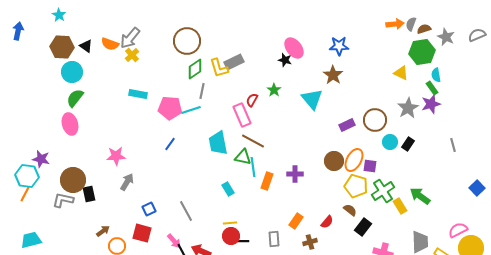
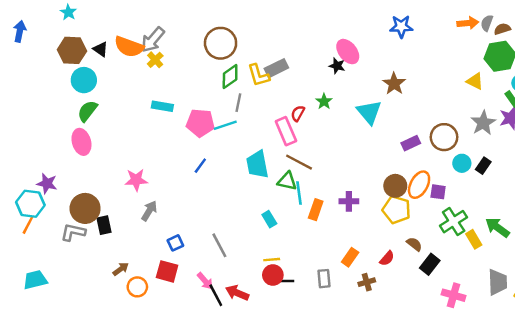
orange semicircle: (110, 44) -> (129, 47), size x1.4
blue star: (339, 46) -> (401, 27), moved
yellow pentagon: (356, 186) -> (396, 210), moved

